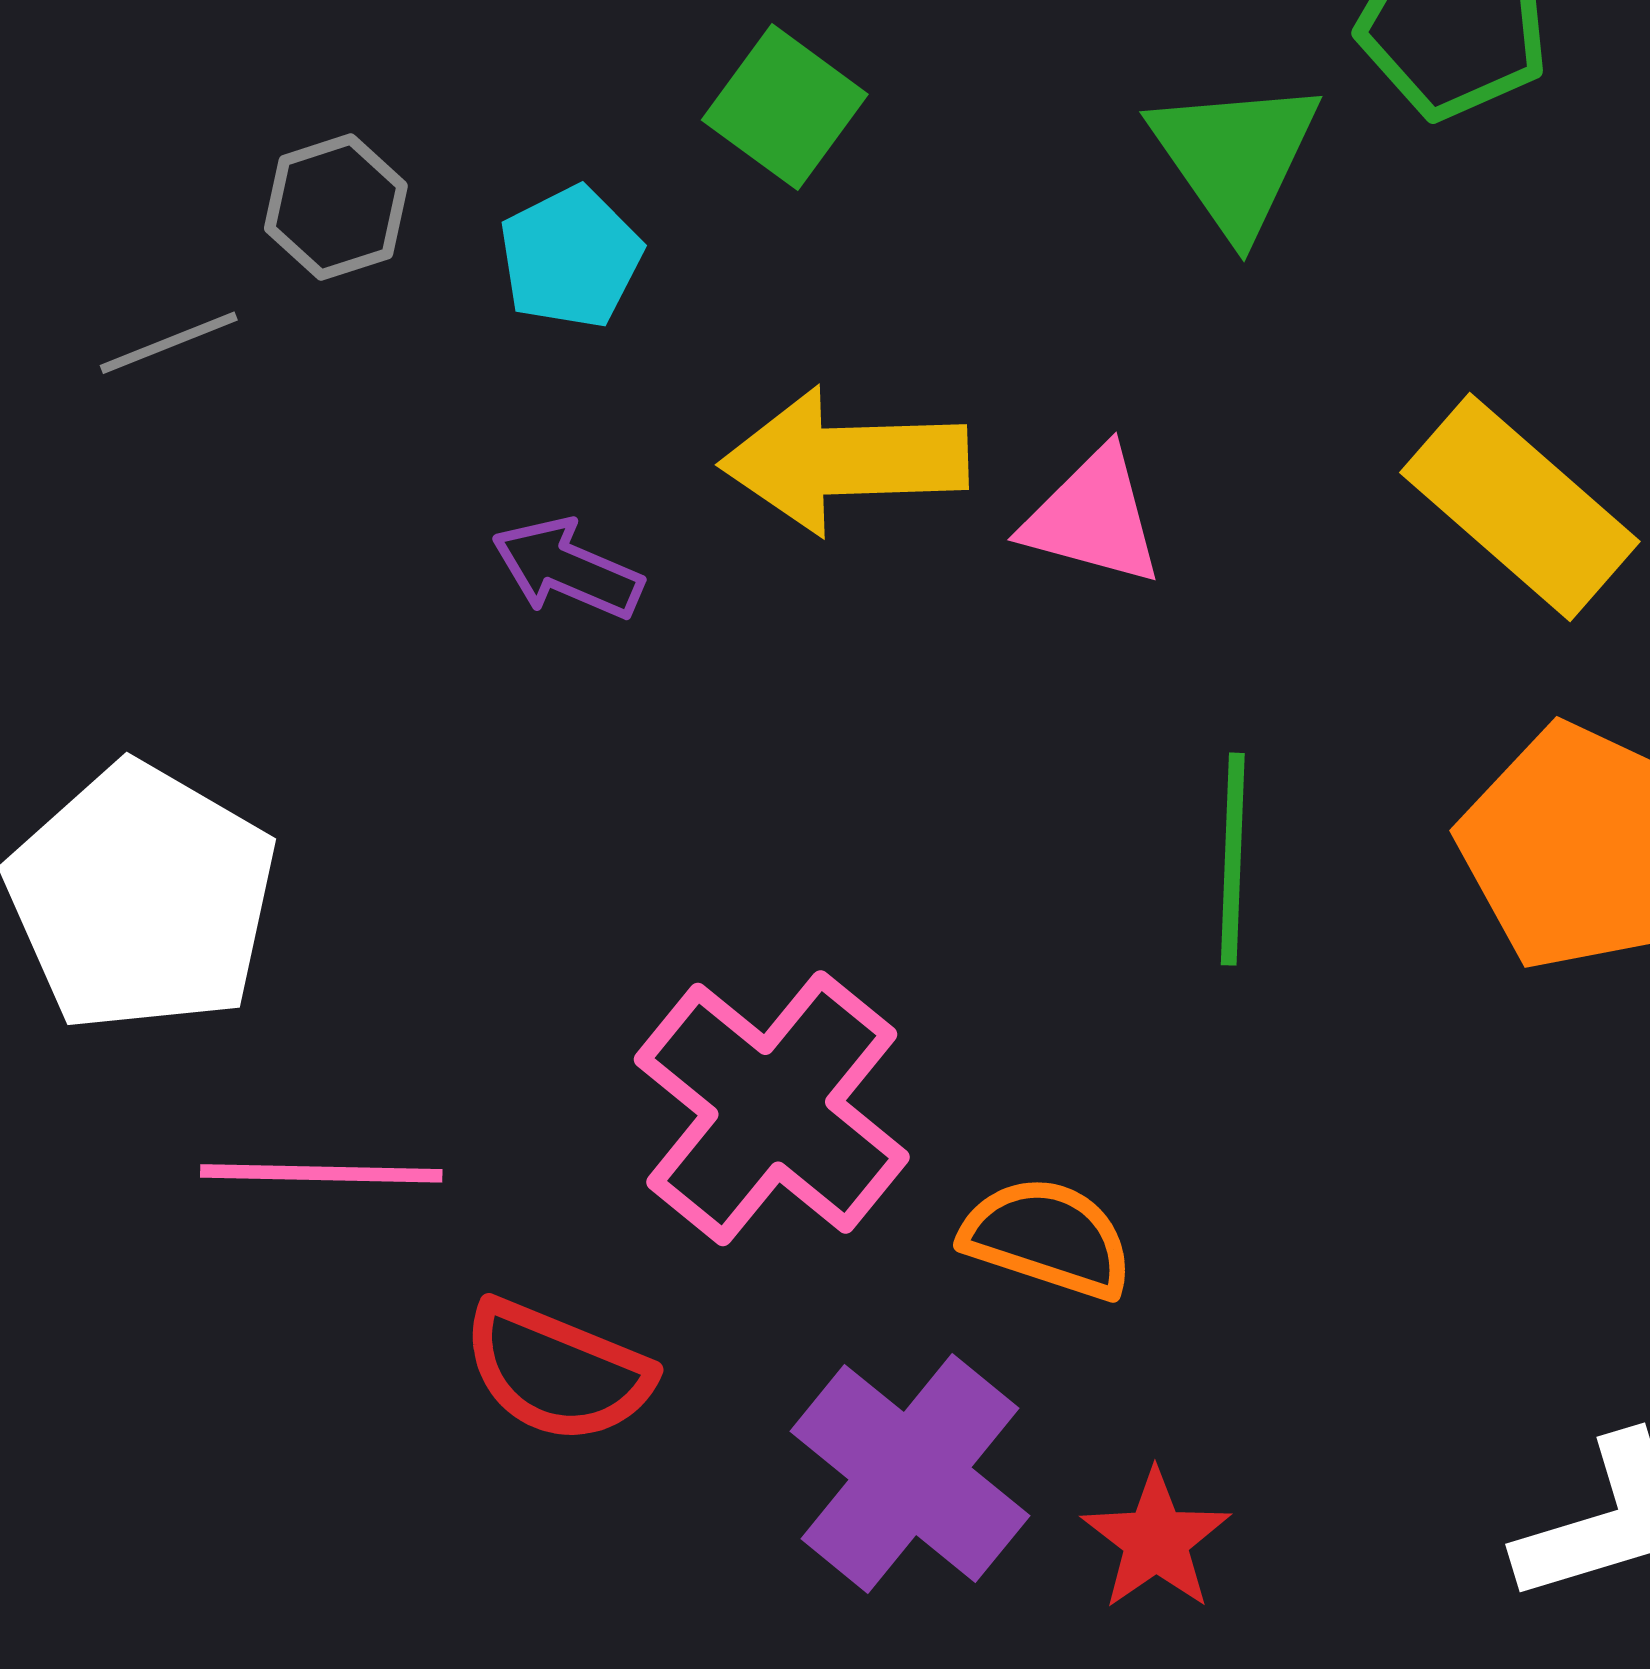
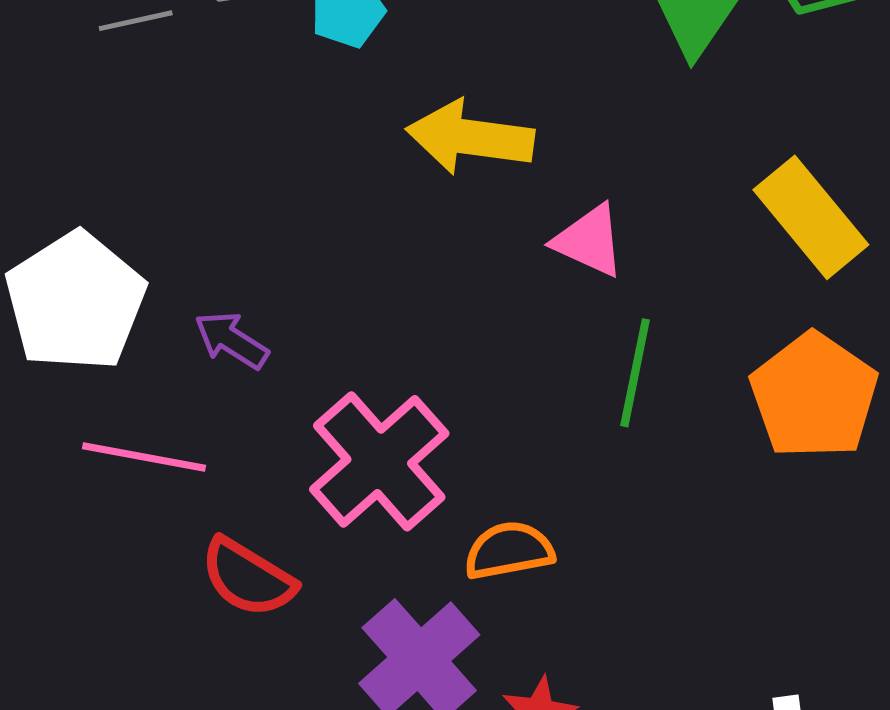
pink triangle: (1093, 517) -> (589, 241), moved
purple arrow: (567, 569) -> (231, 340), moved
orange semicircle: (1047, 1238) -> (509, 550), turned -38

